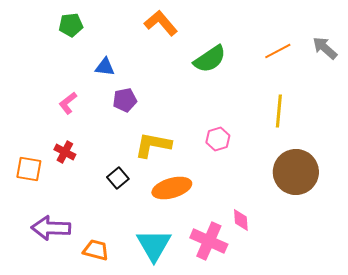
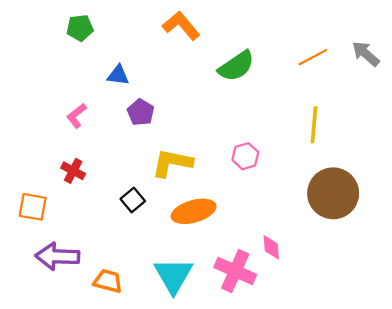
purple pentagon: (125, 100) -> (141, 112), turned -30
orange square: (29, 169) -> (33, 207), moved

